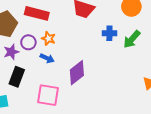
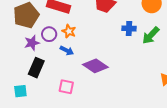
purple diamond: (77, 73) -> (95, 66), turned 70
pink square: (48, 95) -> (66, 87), size x0.7

